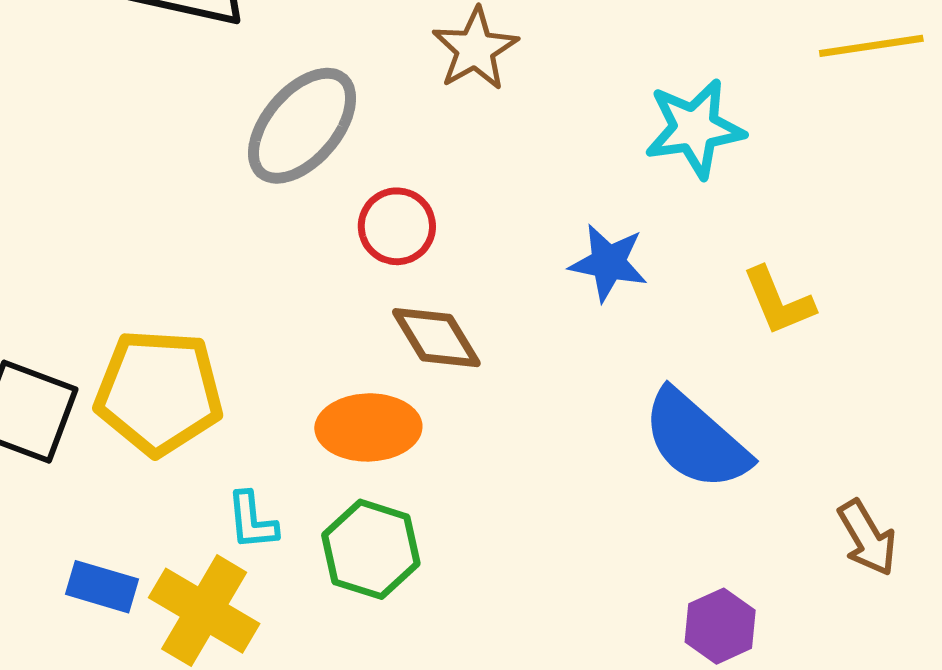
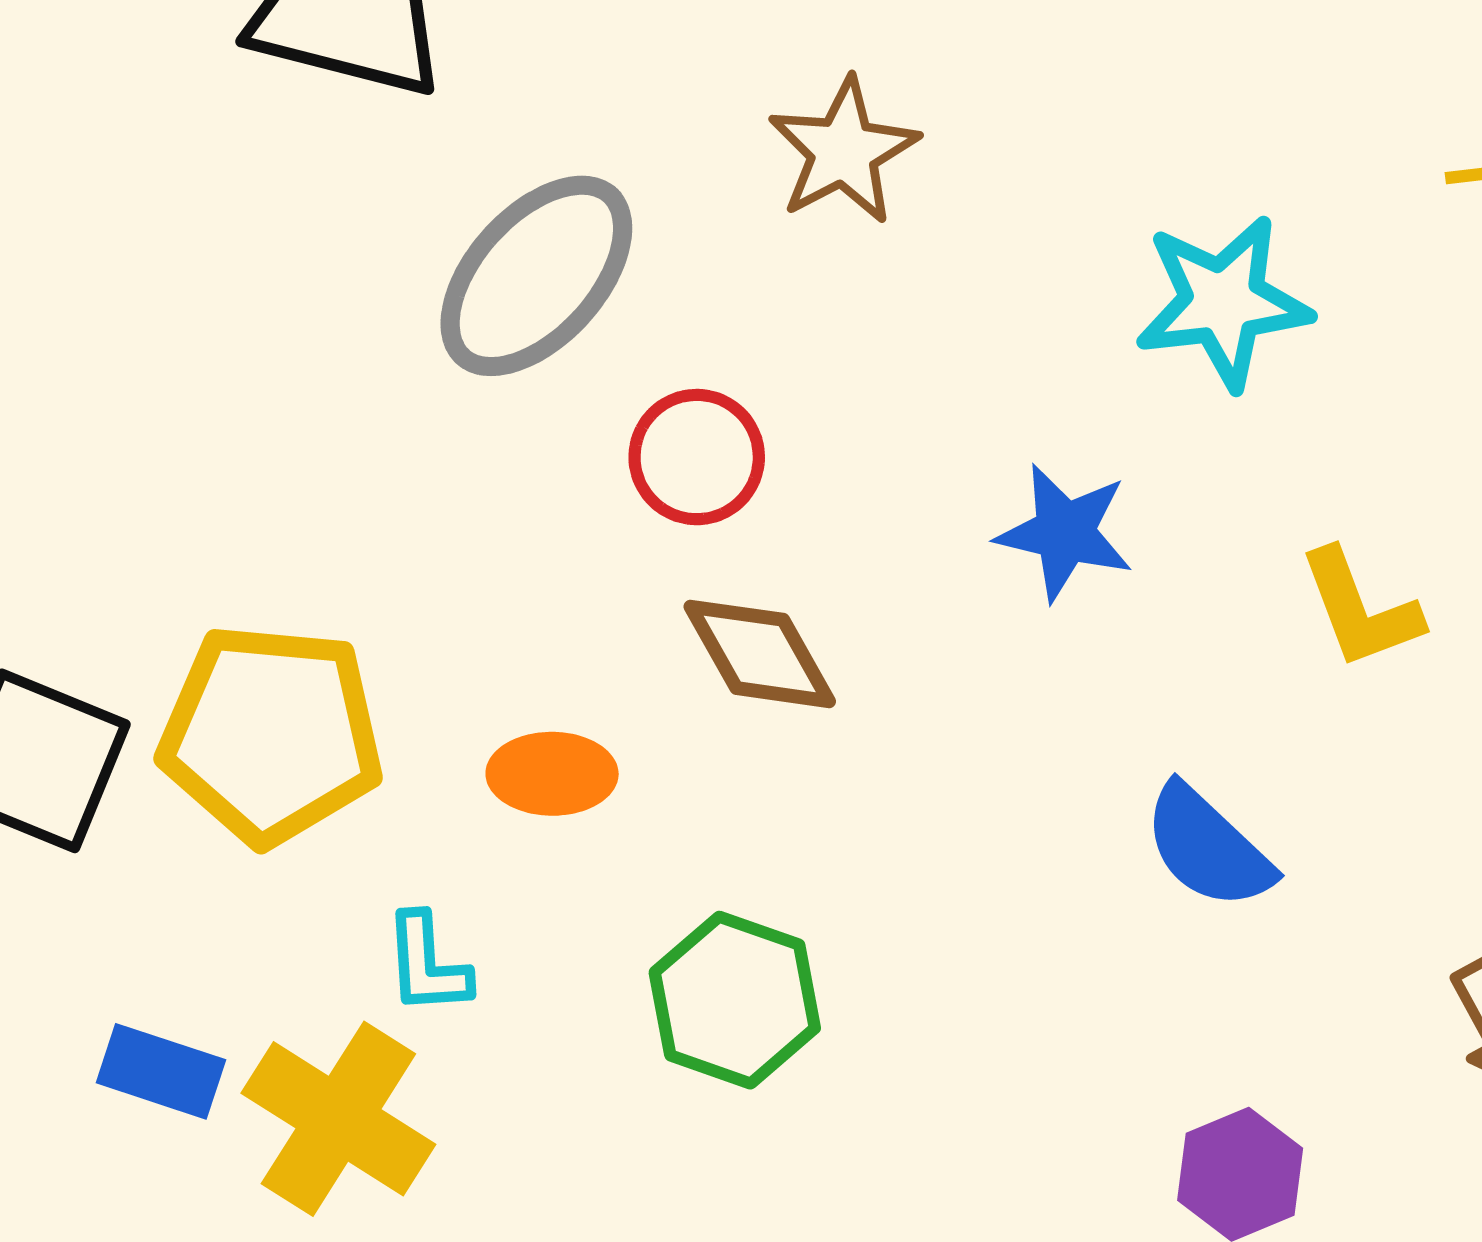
orange ellipse: (368, 427) -> (552, 774), moved, size x0.7
blue semicircle: (696, 440) -> (1208, 847), size x0.7
green hexagon: (371, 549) -> (735, 1000), moved

